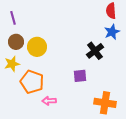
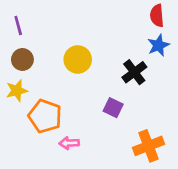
yellow circle: (37, 47) -> (78, 59), moved
purple square: (80, 76) -> (113, 108), turned 32
orange cross: (105, 103) -> (148, 146), turned -30

